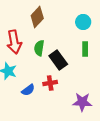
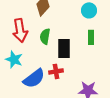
black rectangle: (58, 60) -> (64, 48), turned 36
blue semicircle: (28, 90) -> (34, 78), size x1.6

